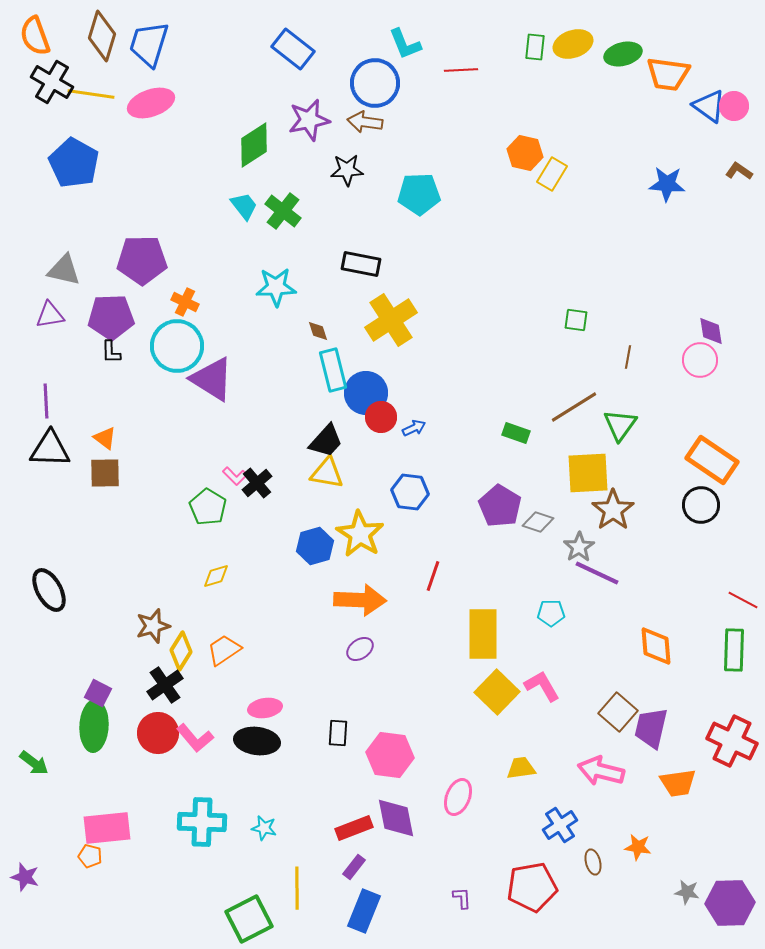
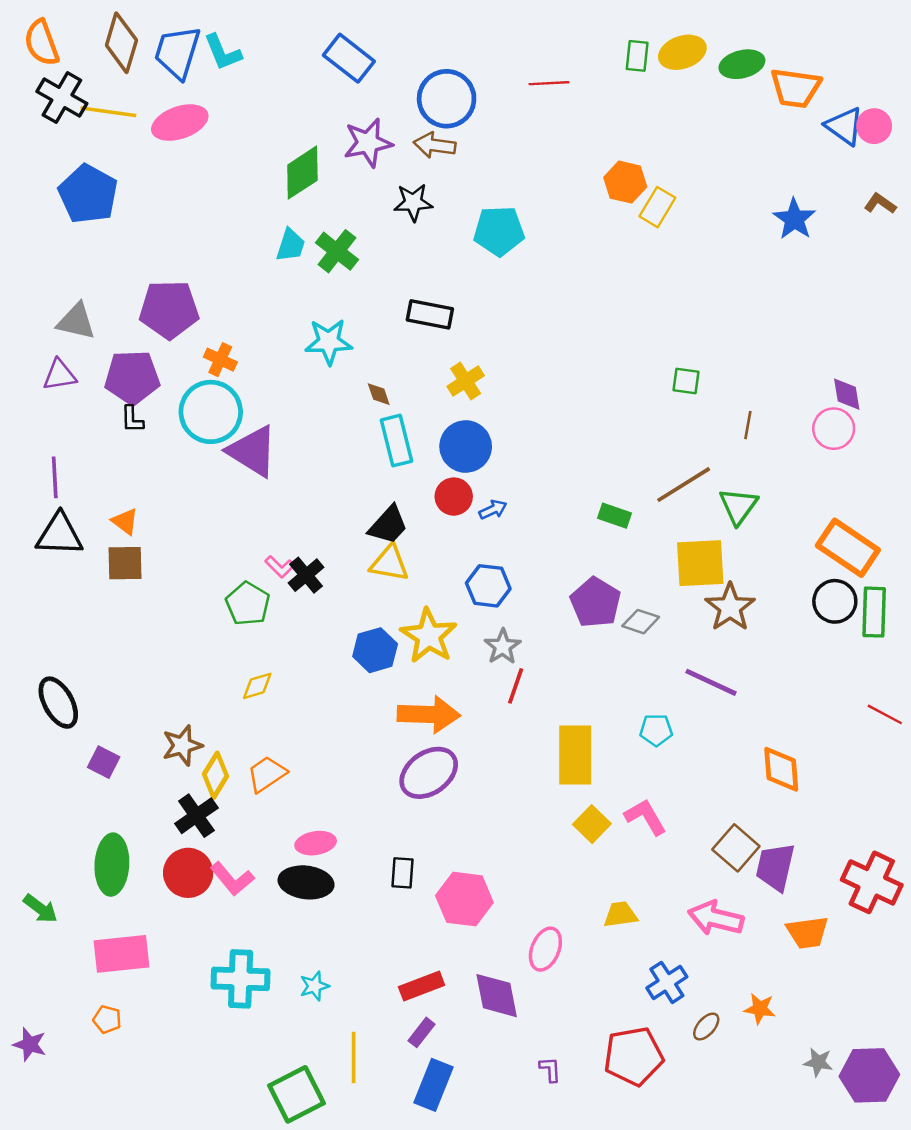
cyan L-shape: (405, 44) -> (223, 52), moved
blue star: (667, 184) -> (794, 219), turned 30
cyan trapezoid: (244, 206) -> (291, 245), turned 56
yellow cross: (391, 320) -> (466, 381), size x0.6
blue circle: (366, 393) -> (466, 446), moved
gray star: (579, 547) -> (503, 647), moved
purple ellipse: (360, 649) -> (429, 773), size x1.8
green rectangle: (734, 650) -> (874, 612), moved
yellow square: (497, 692) -> (592, 824), size x0.7
purple square: (98, 693) -> (104, 762), moved
purple diamond: (396, 818) -> (497, 996), moved
pink rectangle: (107, 828) -> (121, 954), moved
cyan star: (264, 828) -> (314, 986), turned -30
brown ellipse: (593, 862) -> (706, 1027), turned 55

